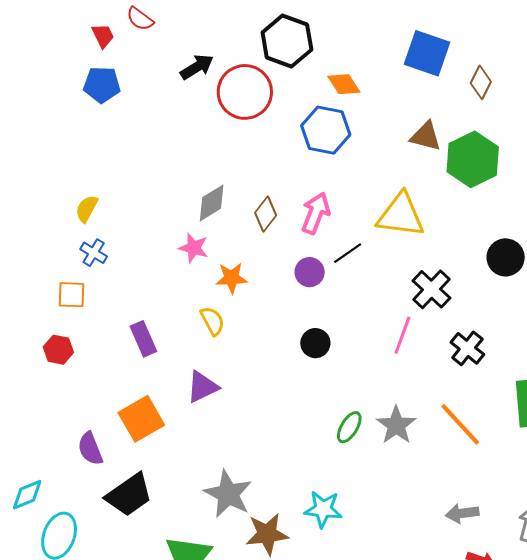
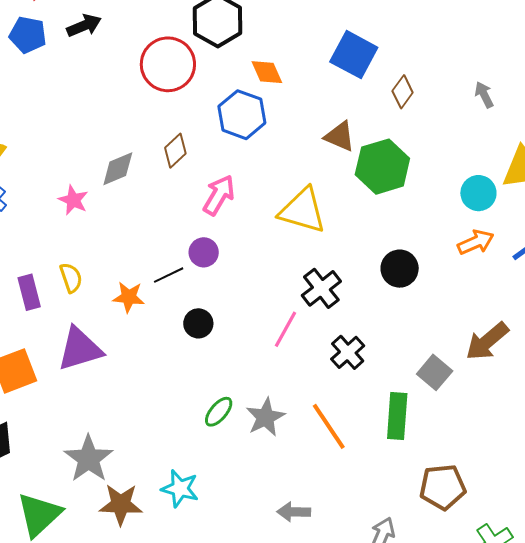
black arrow: (197, 67) -> (84, 26), moved
brown diamond: (266, 214) -> (175, 151), moved
pink star: (194, 248) -> (73, 200), moved
black line: (348, 253) -> (169, 275), moved
orange star: (232, 278) -> (129, 297), moved
yellow semicircle: (212, 321) -> (71, 278), moved
purple triangle: (202, 387) -> (80, 349), size x1.4
gray arrow: (462, 513) -> (294, 512), moved

